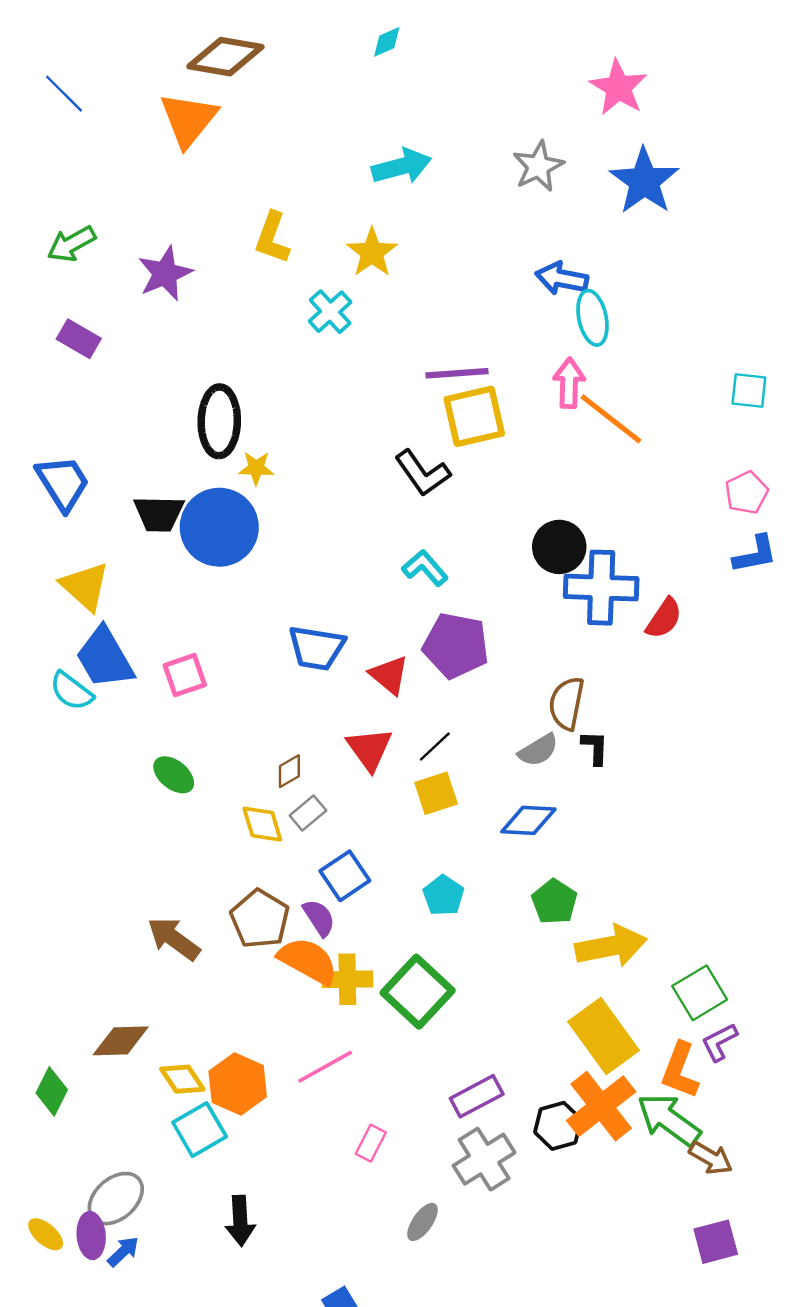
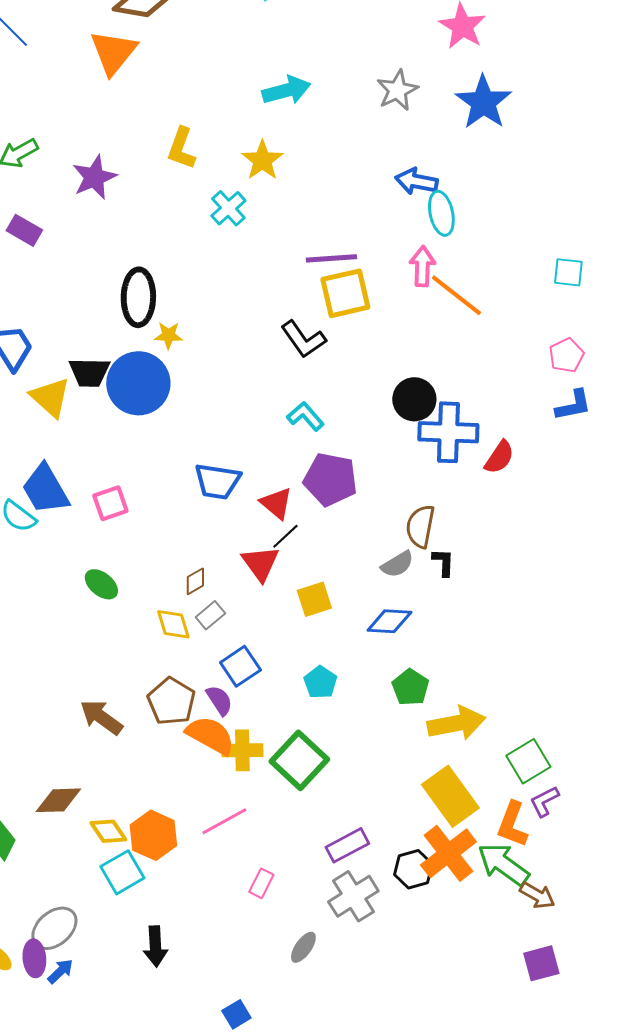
yellow triangle: (85, 586) -> (50, 397), moved
black line: (435, 746) -> (285, 536), moved

